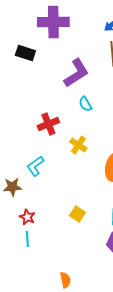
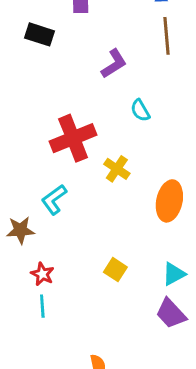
purple L-shape: (76, 73) -> (114, 64), size x0.7
cyan semicircle: (85, 104) -> (140, 110), moved
red cross: (48, 124) -> (73, 138), size x1.4

